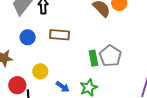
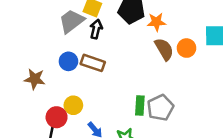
brown rectangle: (59, 35) -> (93, 63), moved
red circle: (17, 85) -> (57, 117), moved

